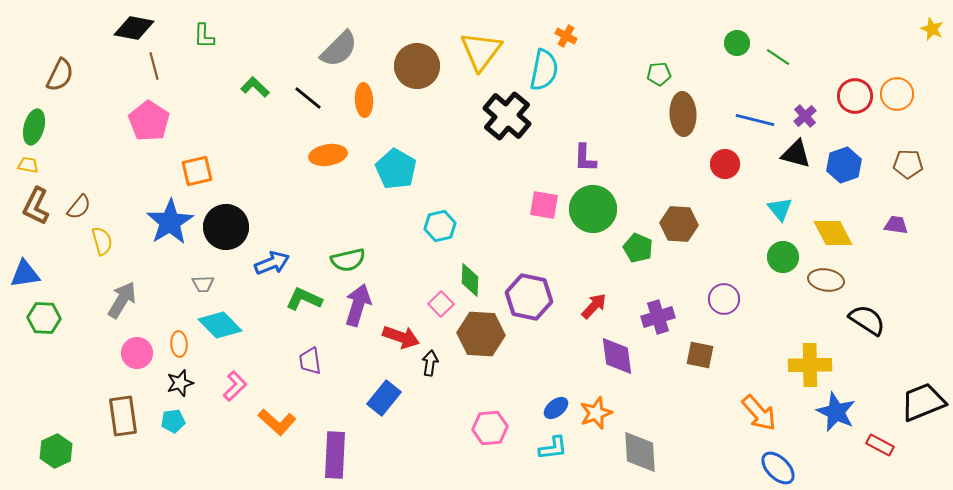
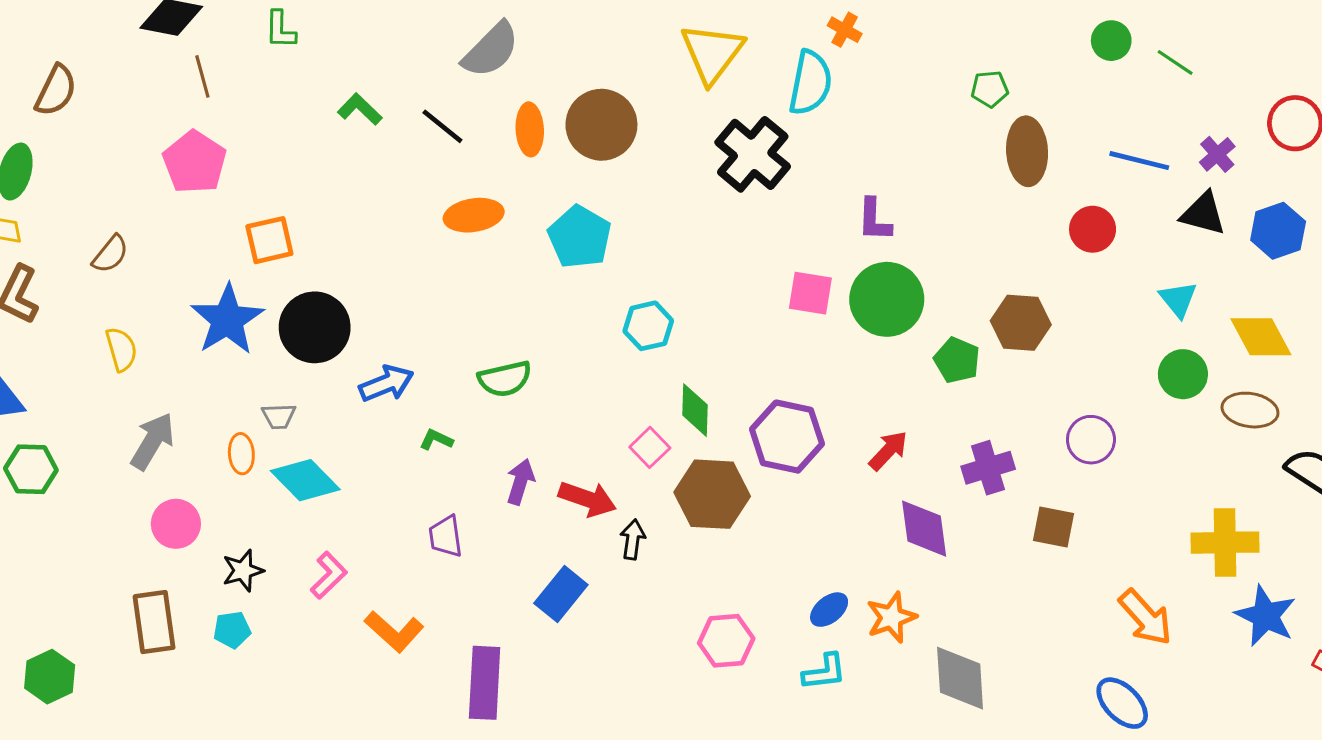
brown circle: (417, 66) -> (601, 125), moved
brown semicircle: (79, 207) -> (110, 254), moved
green L-shape: (304, 299) -> (436, 440), size x0.6
purple arrow: (358, 305) -> (520, 482), moved, size x0.7
orange ellipse: (179, 344) -> (241, 454), moved
blue ellipse: (778, 468) -> (1122, 703), moved

